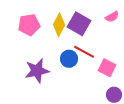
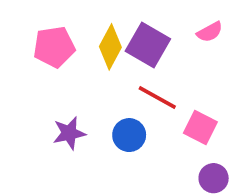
blue circle: (69, 59) -> (129, 135), moved
purple star: (37, 71) -> (69, 133), size x0.7

